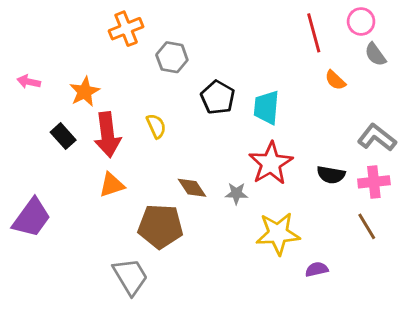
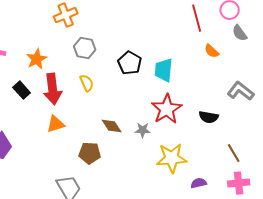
gray hexagon: (172, 57) -> (85, 48), moved
pink cross: (374, 182) -> (239, 183), moved
brown pentagon: (160, 226) -> (90, 153), size x0.7

